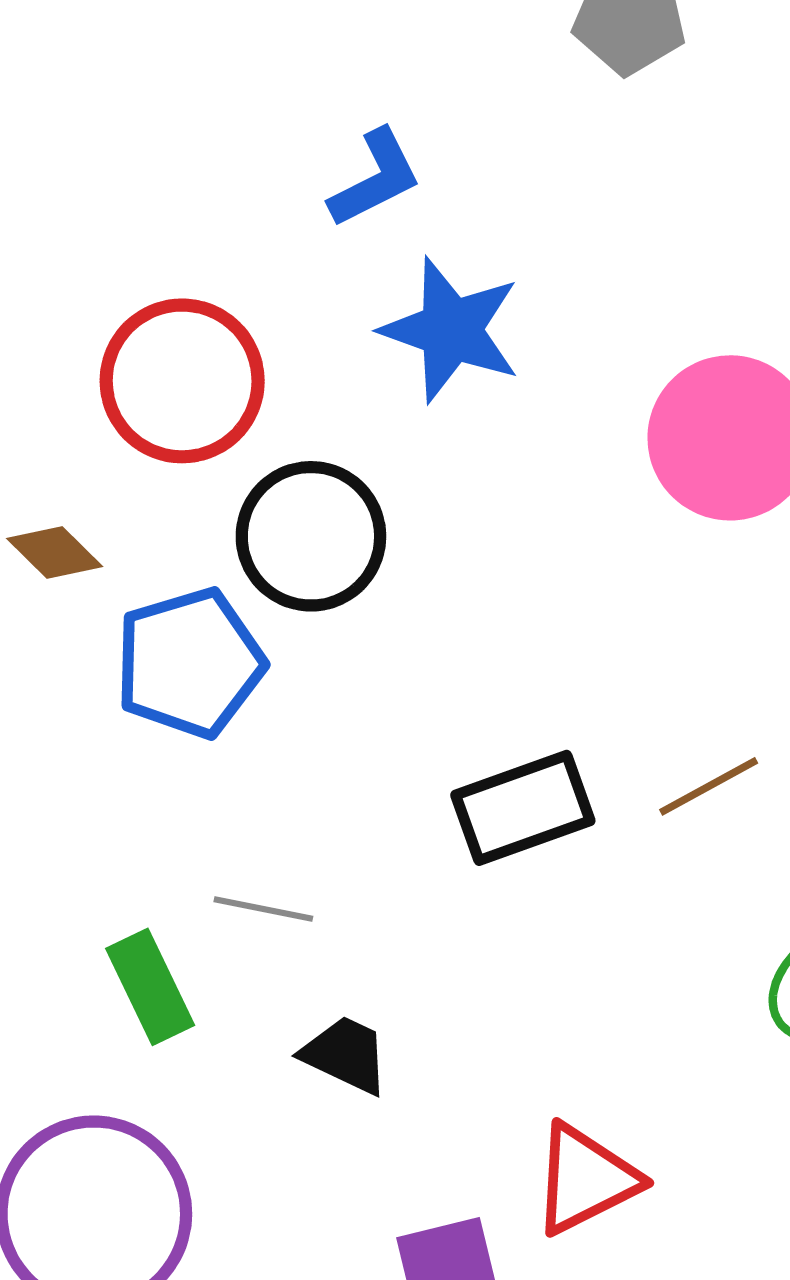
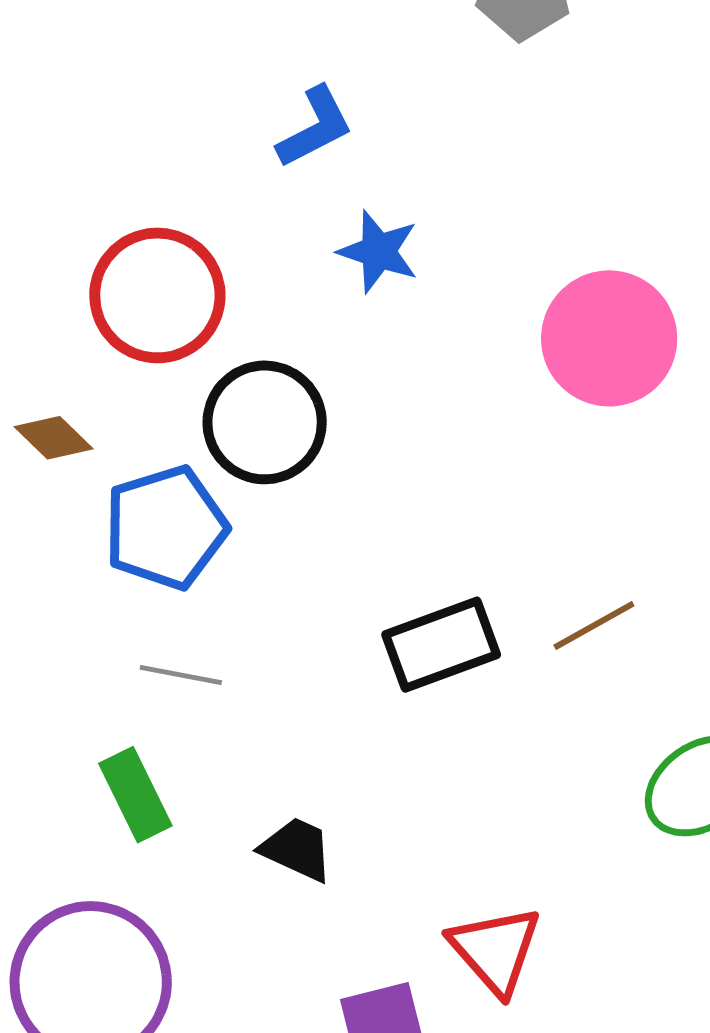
blue star: (451, 330) -> (378, 251), size x0.7
gray line: (263, 909) -> (181, 675), moved
red triangle: (585, 1179) -> (495, 950), turned -44

